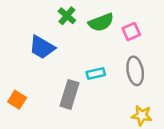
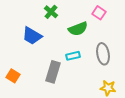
green semicircle: (101, 22) -> (78, 29), moved
pink square: (131, 31) -> (99, 13), moved, turned -32

